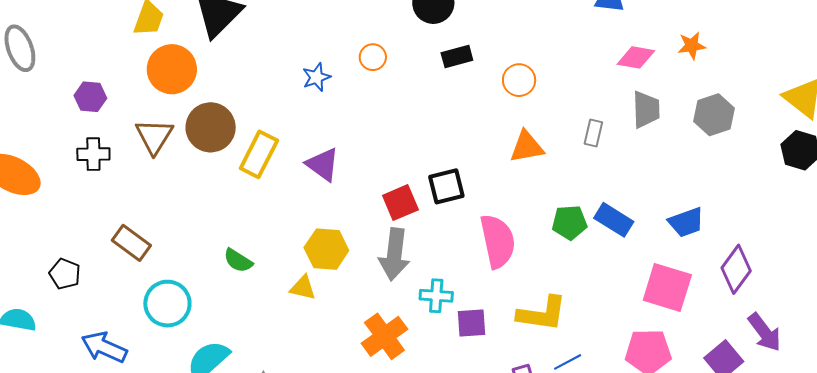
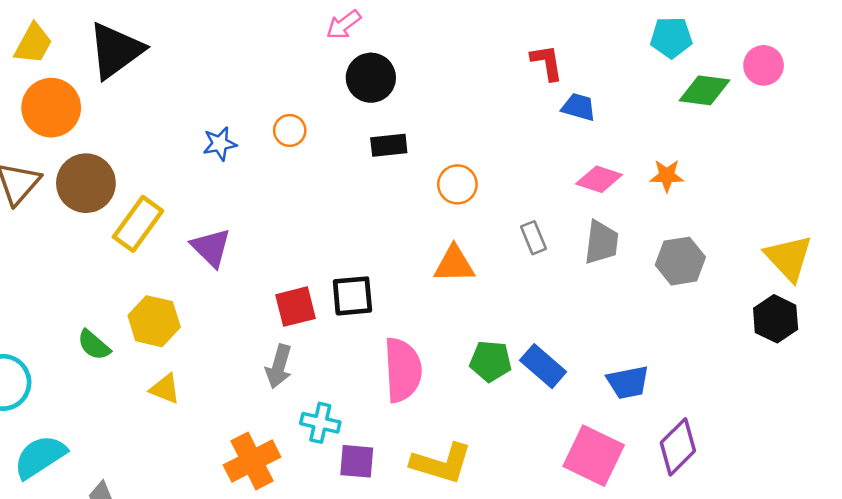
gray rectangle: (593, 133) -> (533, 238), moved, turned -44
yellow hexagon: (326, 249) -> (154, 321), moved
gray arrow: (394, 254) -> (279, 366), size x0.7

